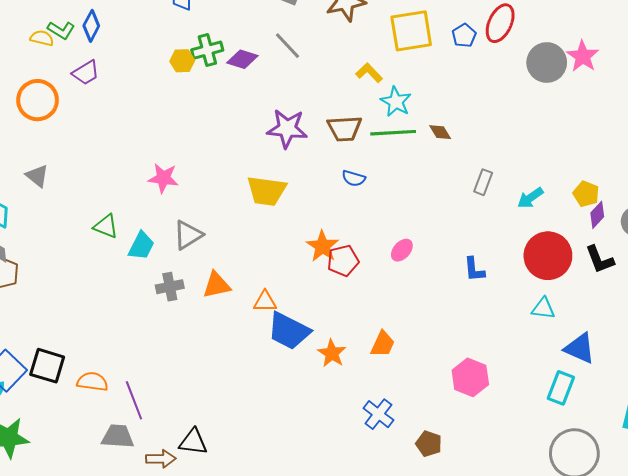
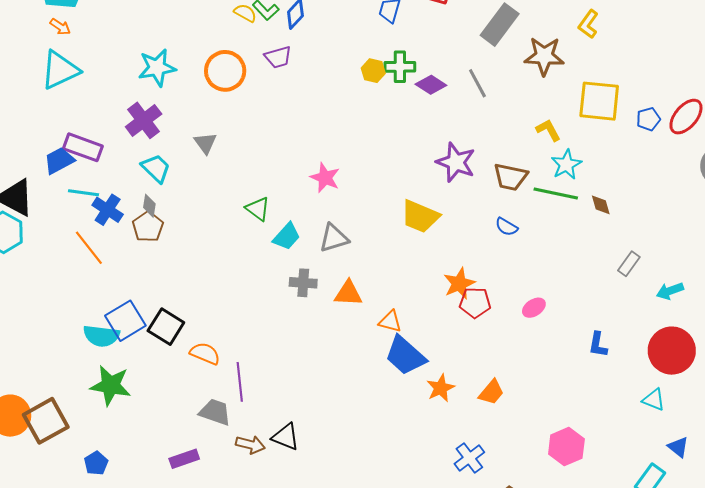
blue triangle: (580, 348) -> (678, 447), size x0.7

